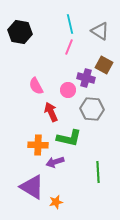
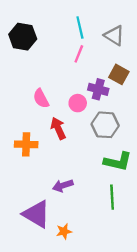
green L-shape: (69, 138) -> (118, 162), moved
orange cross: (38, 145) -> (26, 144), moved

